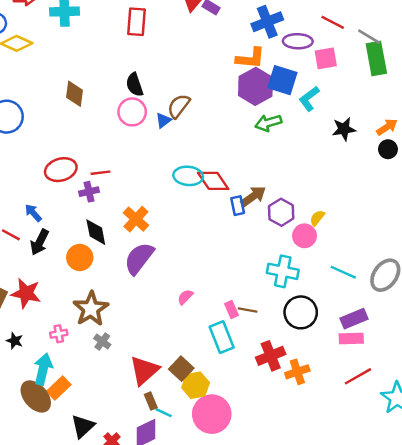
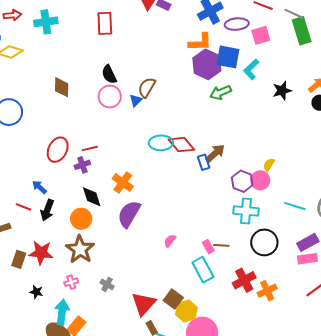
red ellipse: (61, 170) -> (58, 150), turned -40
purple hexagon: (281, 212) -> (242, 181), moved
brown star: (91, 309) -> (80, 249), moved

